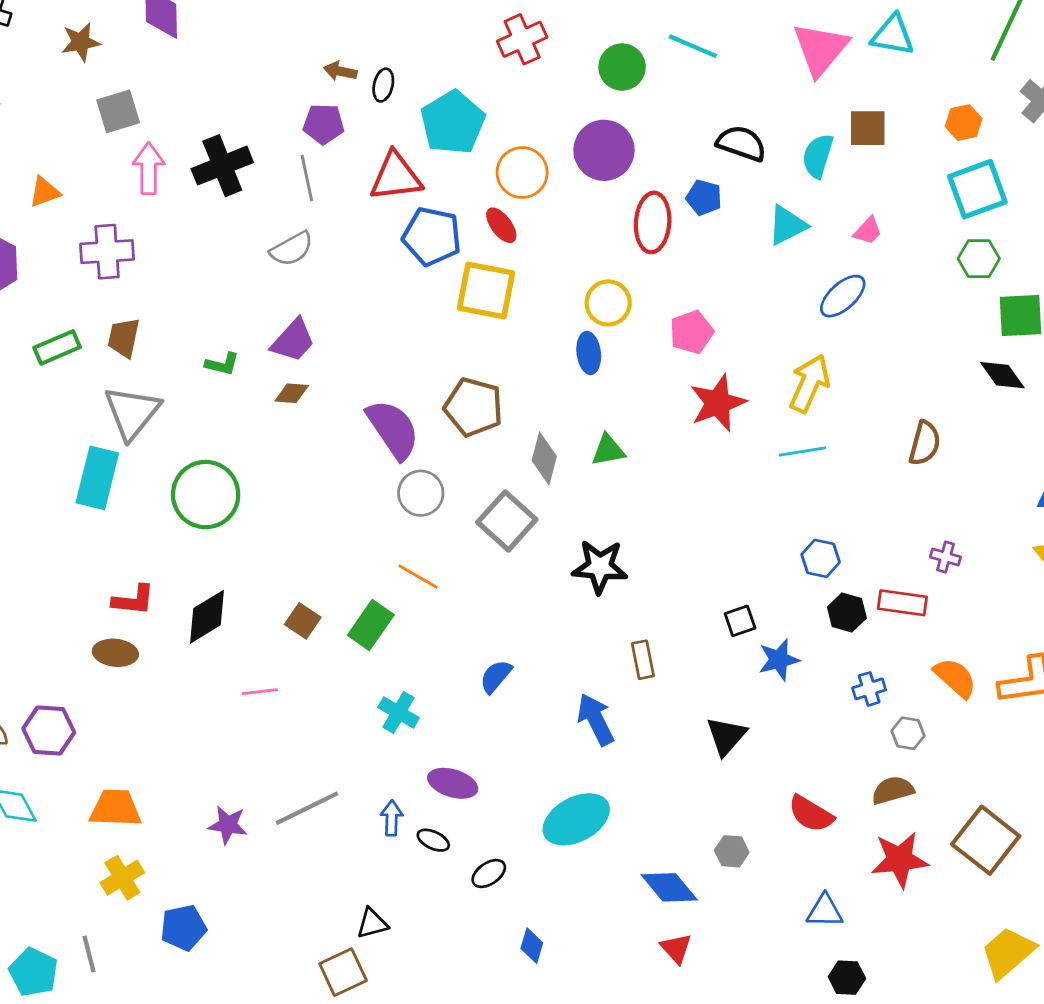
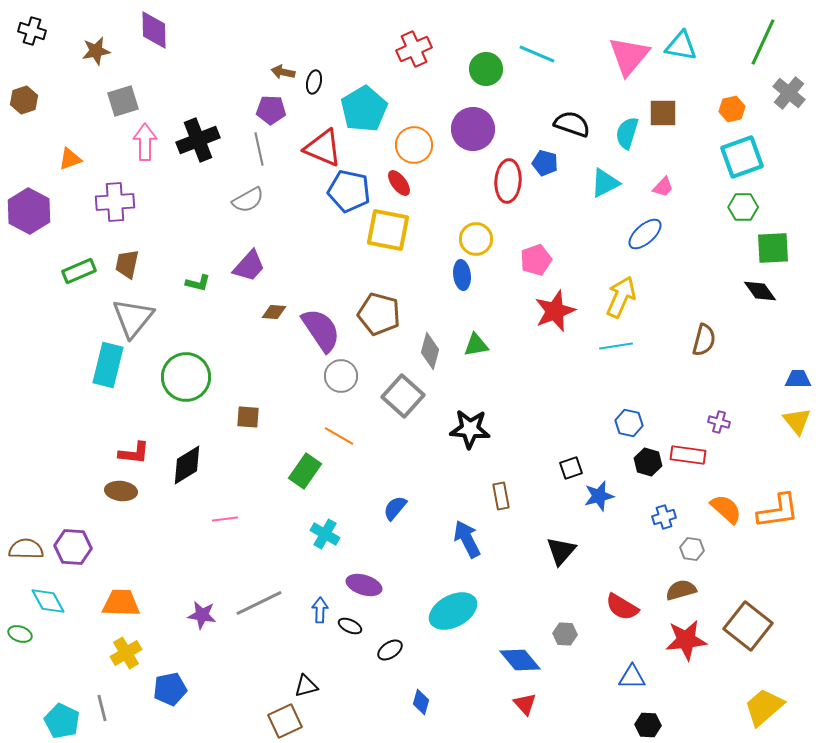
red triangle: (396, 177) -> (323, 148), turned 30
brown diamond: (292, 393) -> (274, 312), moved
brown square: (303, 621) -> (248, 417), moved, turned -30

